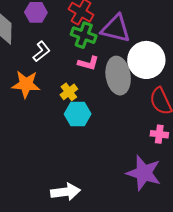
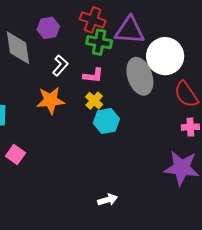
pink L-shape: (88, 63) -> (93, 75), moved
white arrow: (65, 192) -> (108, 200), size x0.7

